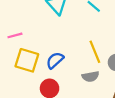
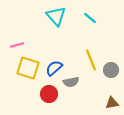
gray semicircle: (91, 76) -> (71, 82), moved

